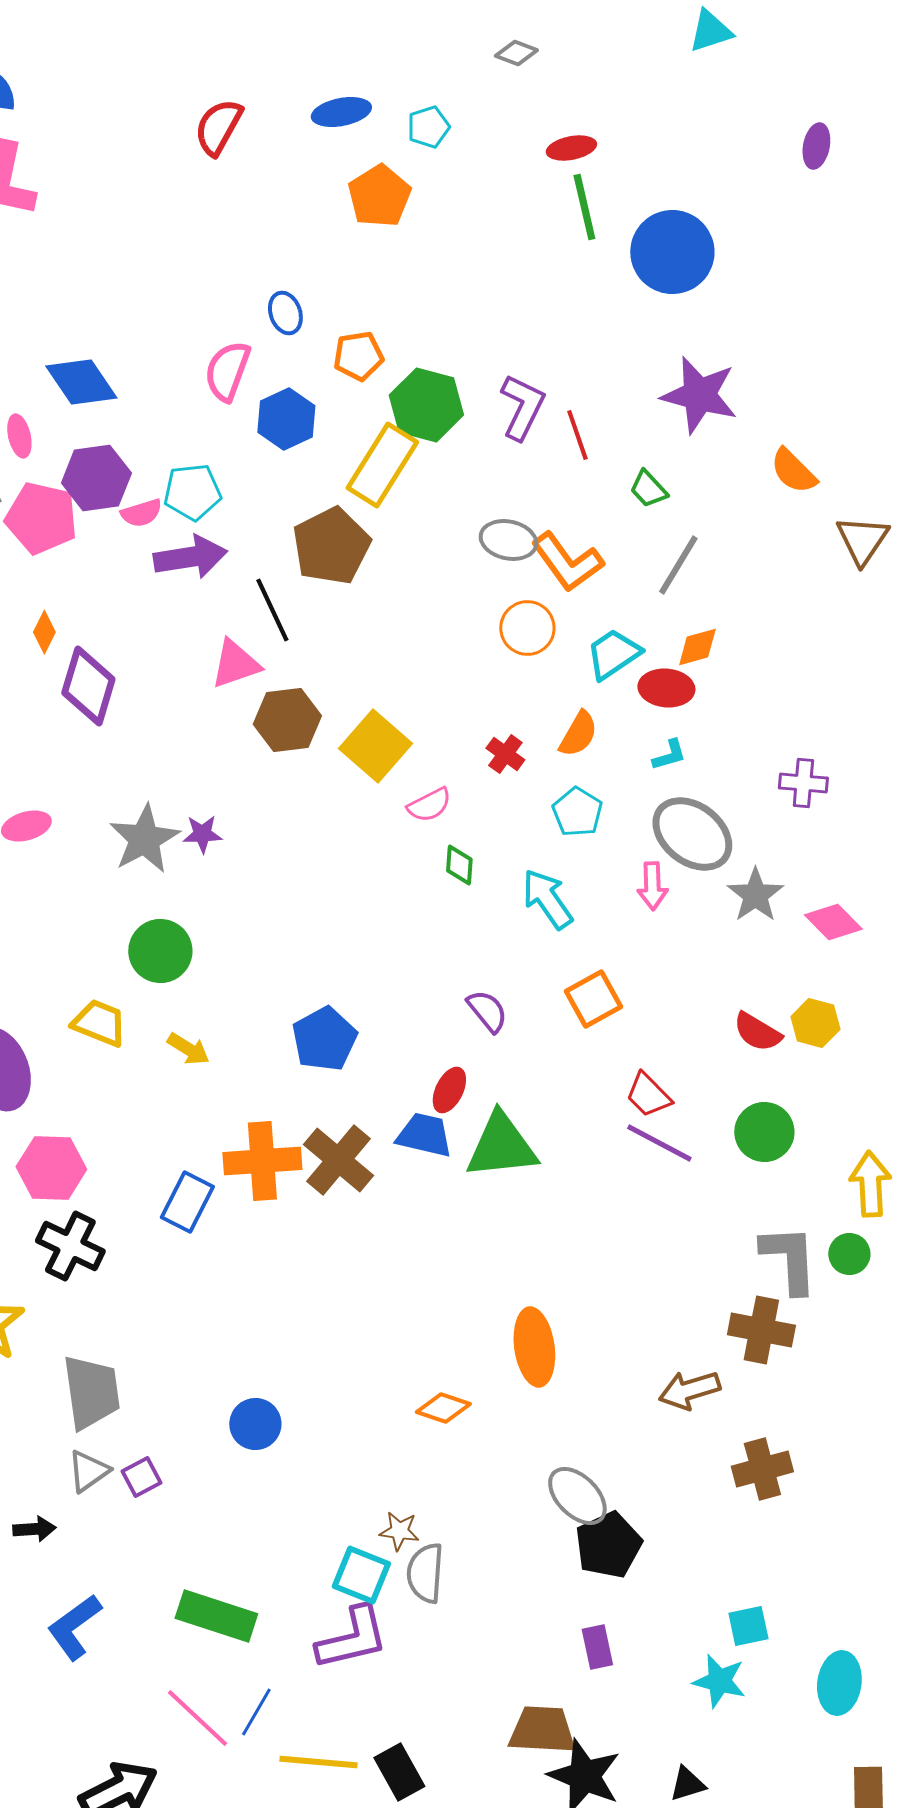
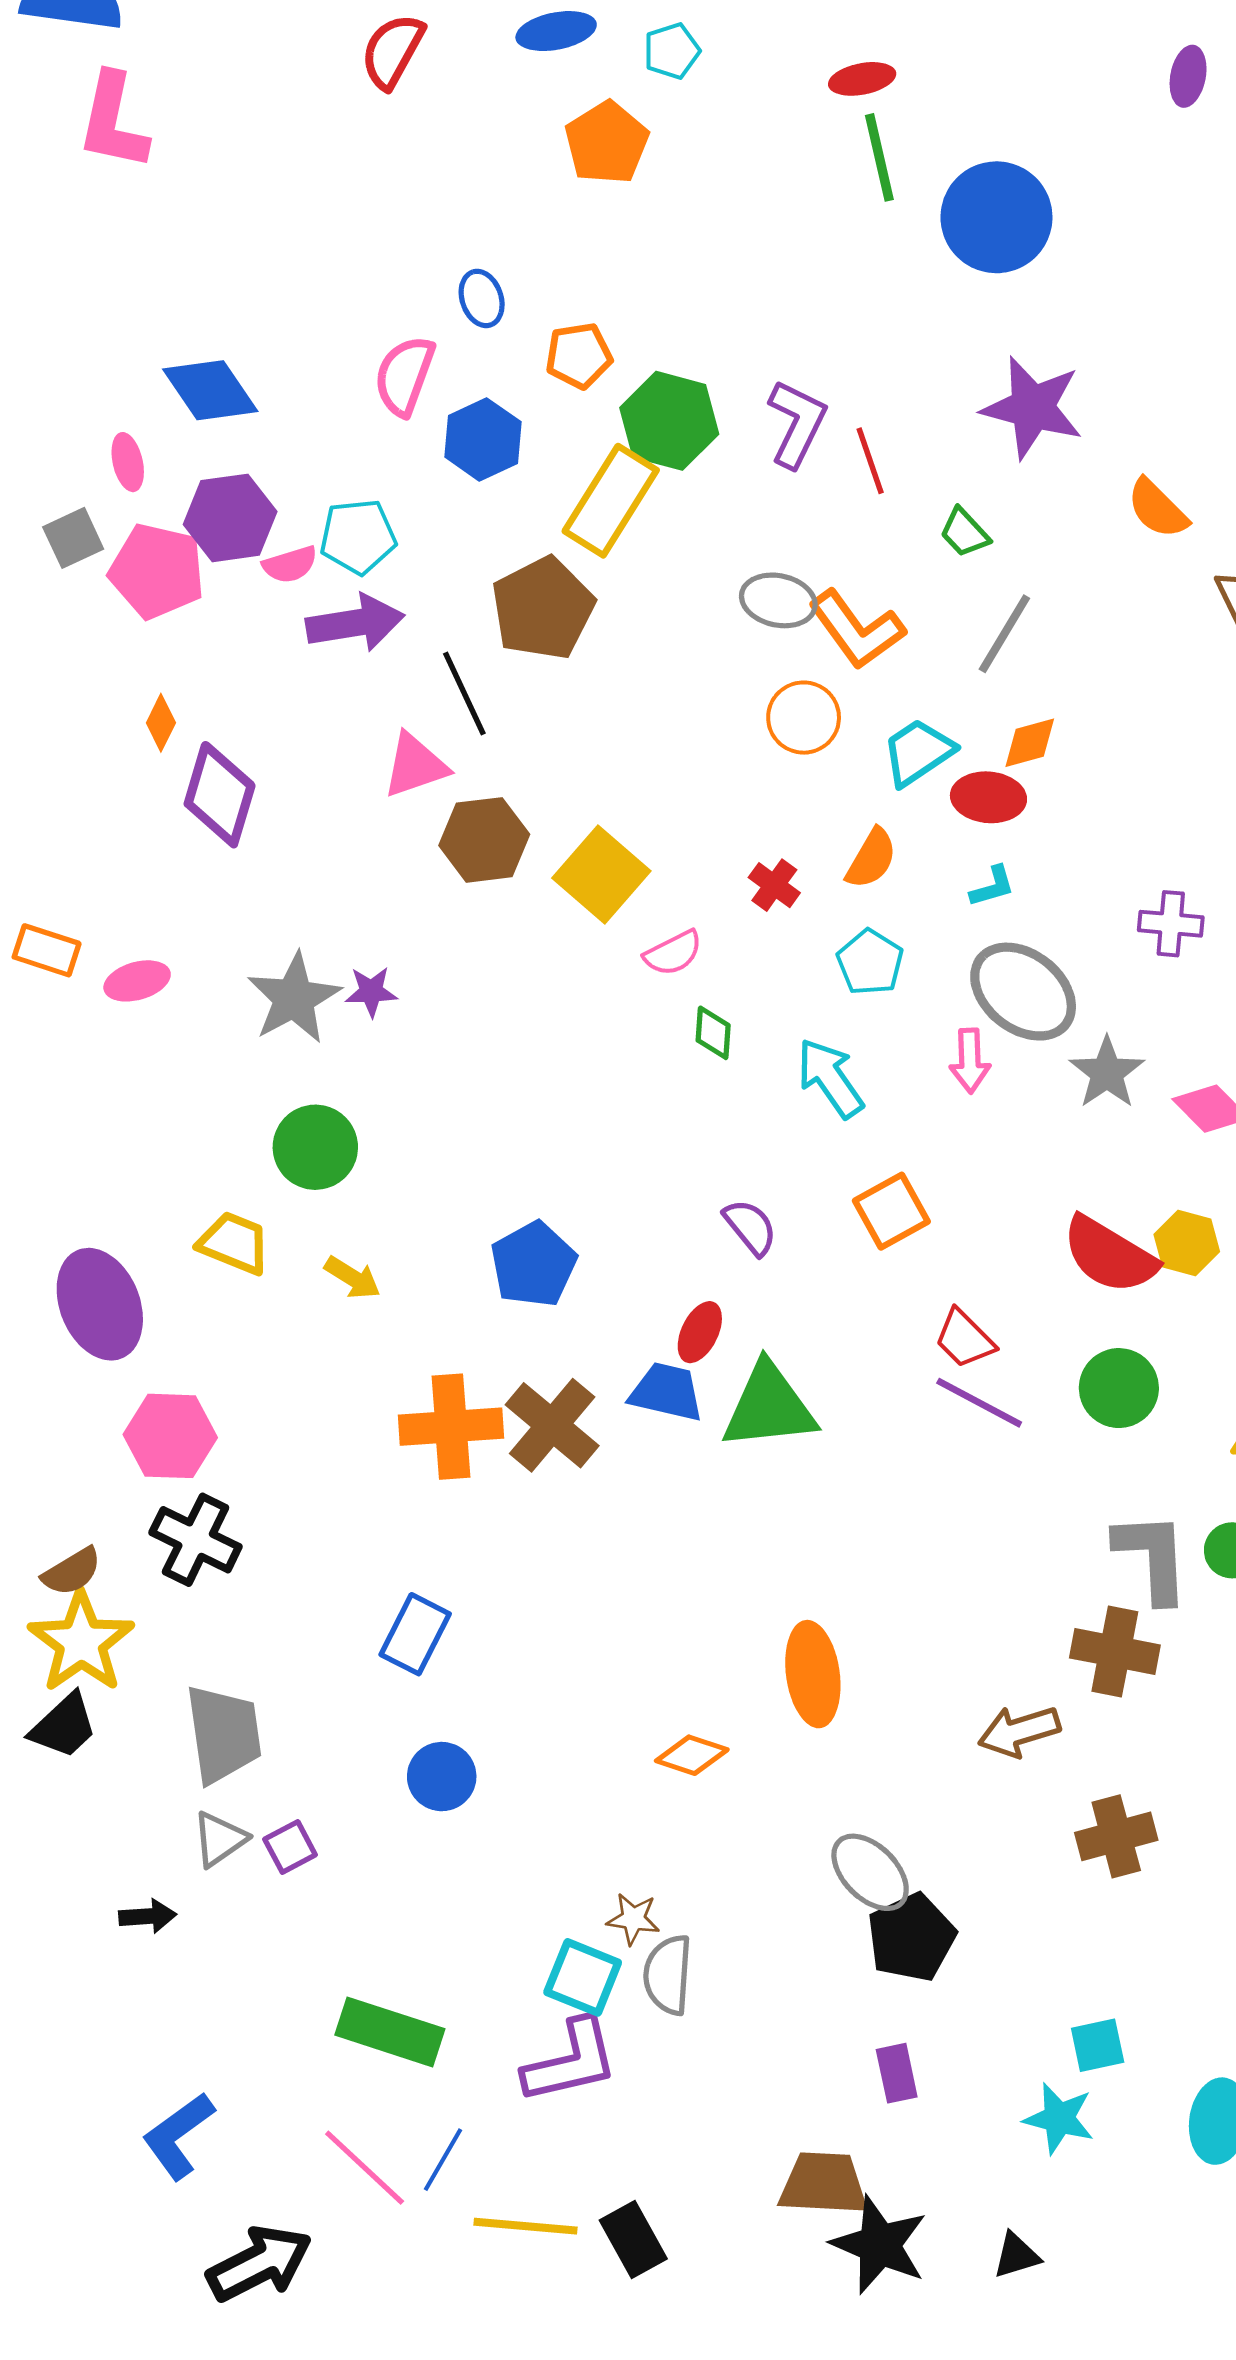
red semicircle: (757, 1032) -> (1110, 1255), size x1.5
blue rectangle: (187, 1202) -> (415, 1634), moved
blue L-shape: (74, 1627) -> (178, 2136), moved

